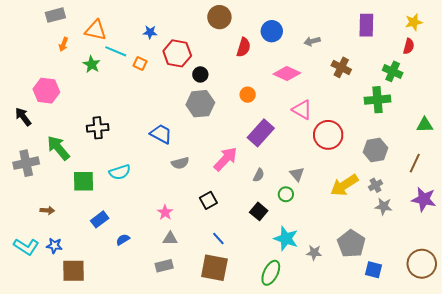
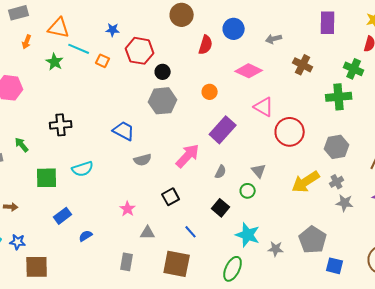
green arrow: (58, 148) -> (22, 145), size x0.6
gray triangle: (170, 239) -> (148, 233), moved
blue line: (218, 239) -> (191, 232), moved
gray rectangle: (164, 266) -> (127, 262), turned -66

